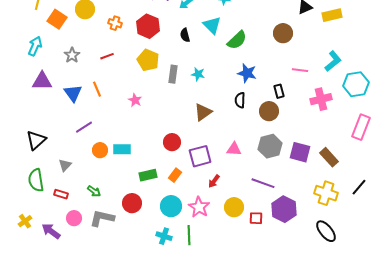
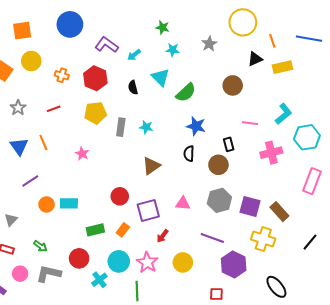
yellow pentagon: (148, 60) -> (95, 113), turned -30
yellow cross: (326, 193) -> (263, 239), moved
red square: (256, 218) -> (216, 294), moved
cyan cross: (164, 236) -> (99, 280), moved, turned 35

